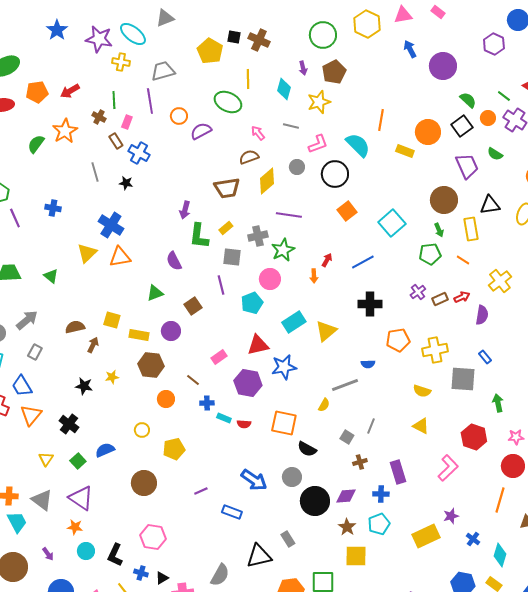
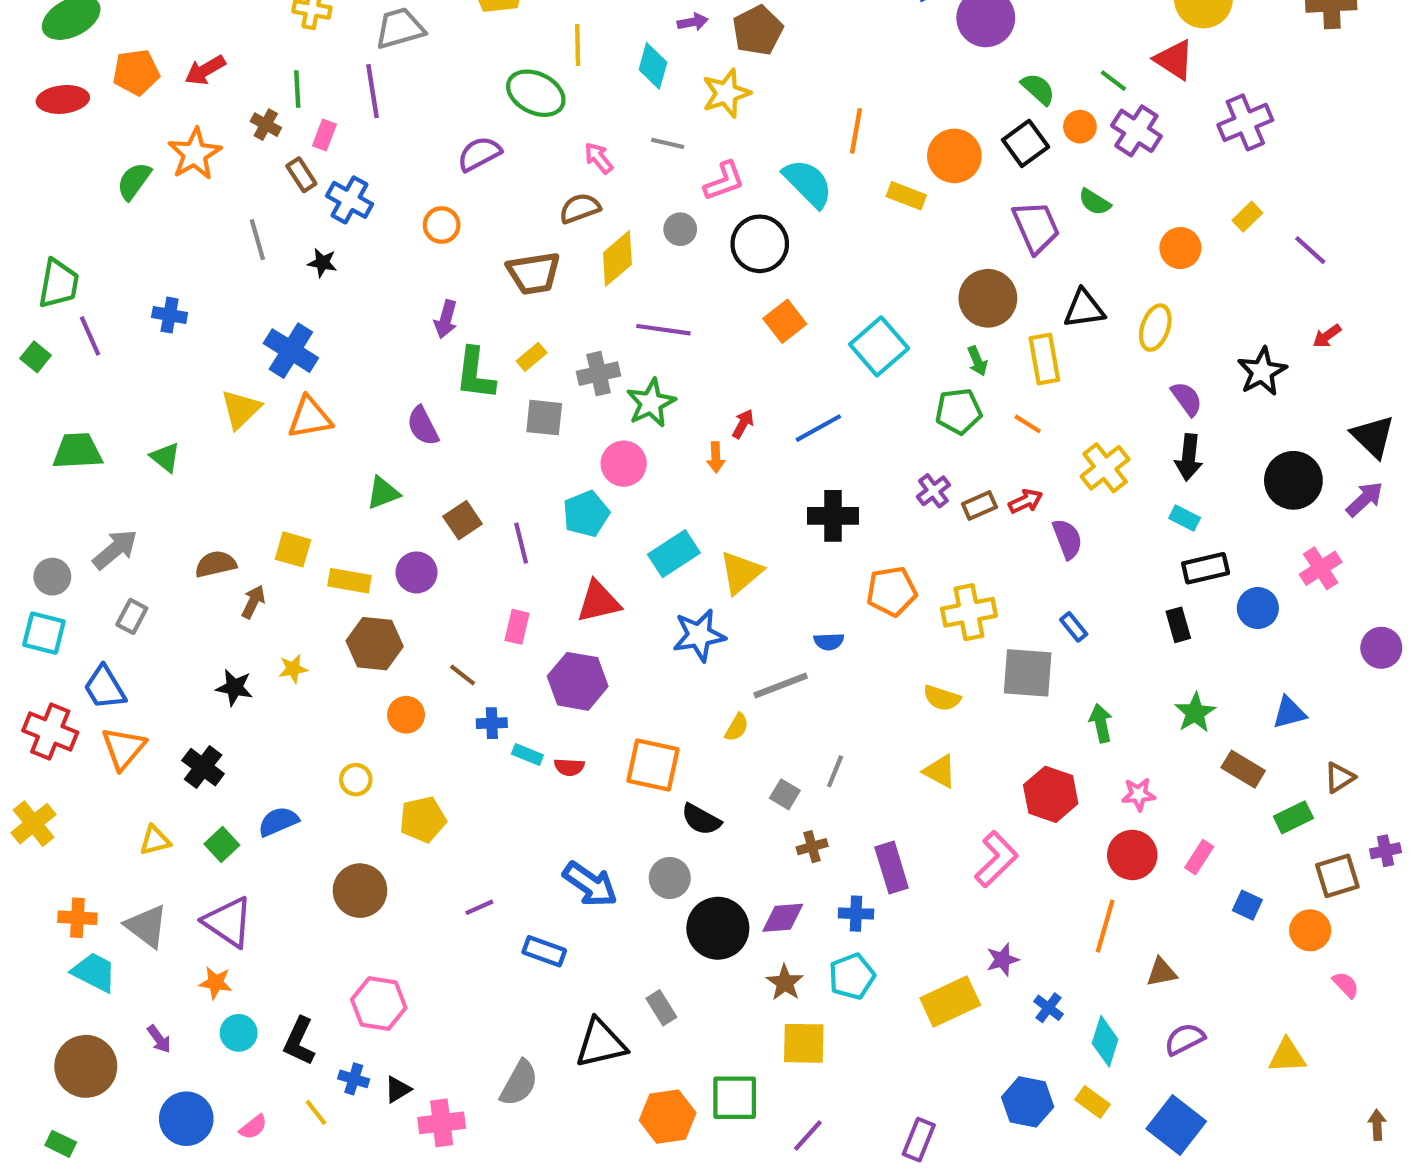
purple arrow: (303, 68) -> (693, 22), turned -88
orange circle: (179, 116) -> (442, 225), moved
purple line: (221, 285) -> (521, 543), moved
purple semicircle: (482, 315) -> (1067, 539), turned -30
pink rectangle: (219, 357) -> (517, 627), turned -42
blue star: (284, 367) -> (699, 635), moved
yellow triangle: (46, 459) -> (155, 840), turned 42
cyan trapezoid: (17, 522) -> (94, 972), turned -35

